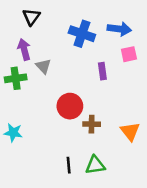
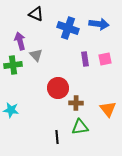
black triangle: (31, 17) -> (36, 14), moved, turned -42
pink square: (129, 54) -> (105, 59), moved
green triangle: (95, 165) -> (80, 127), moved

